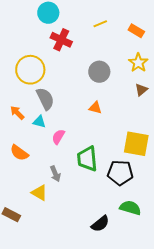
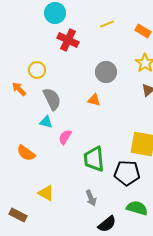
yellow circle: (30, 70) -> (37, 70), size x0.6
orange triangle: (95, 108) -> (94, 100), moved
orange arrow: (17, 113) -> (19, 89), moved
gray arrow: (55, 174) -> (91, 198), moved

